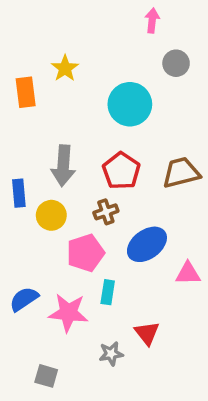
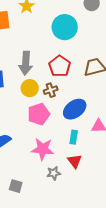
yellow circle: (51, 215) -> (30, 88), moved
cyan rectangle: (108, 292) -> (74, 137), moved
pink star: (68, 313) -> (43, 149), moved

